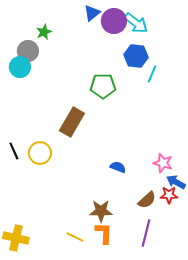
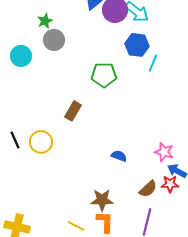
gray circle: (28, 51) -> (54, 40), moved
brown rectangle: (72, 122) -> (73, 111), size x0.7

